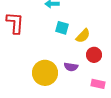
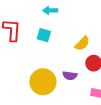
cyan square: (62, 28) -> (44, 35), moved

